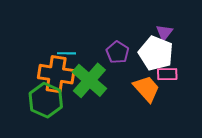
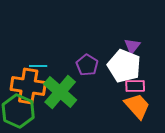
orange trapezoid: (147, 89) -> (137, 106), moved

